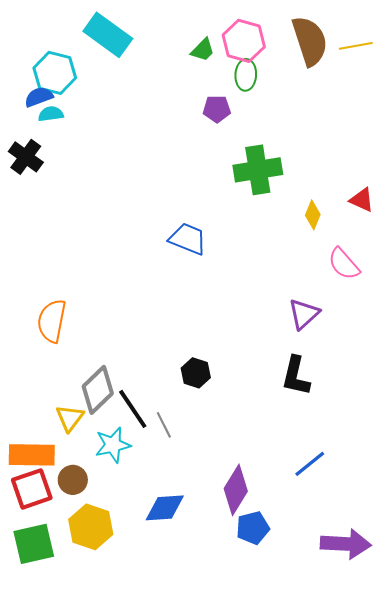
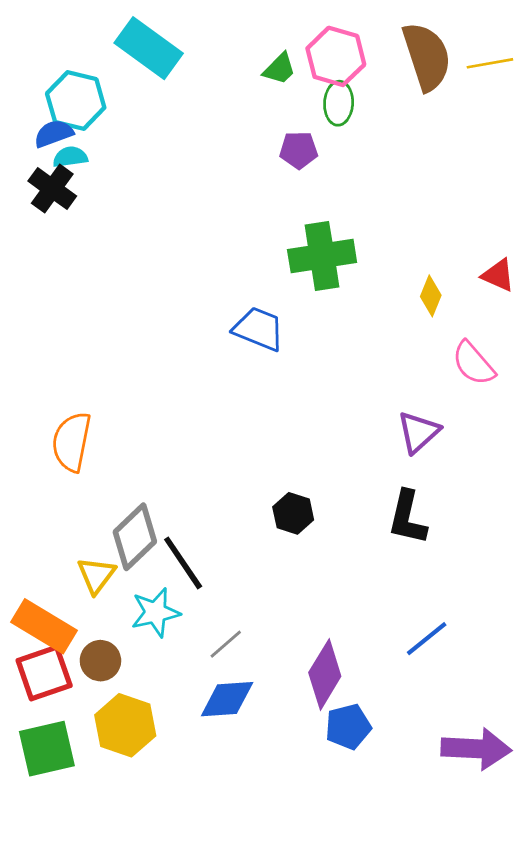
black cross: (26, 157) -> (52, 189), moved
green cross: (258, 170) -> (322, 256), moved
black hexagon: (196, 373) -> (293, 513), moved
gray line: (164, 425) -> (226, 644), moved, turned 76
orange rectangle: (32, 455) -> (44, 626), turned 30

